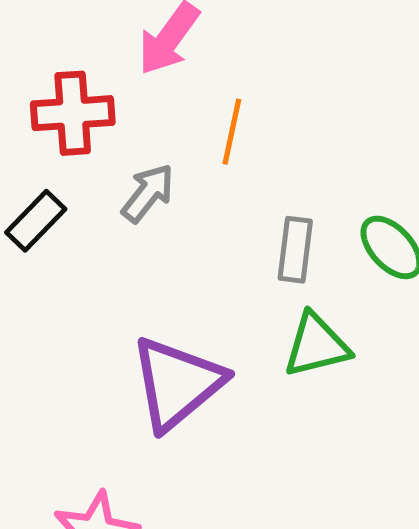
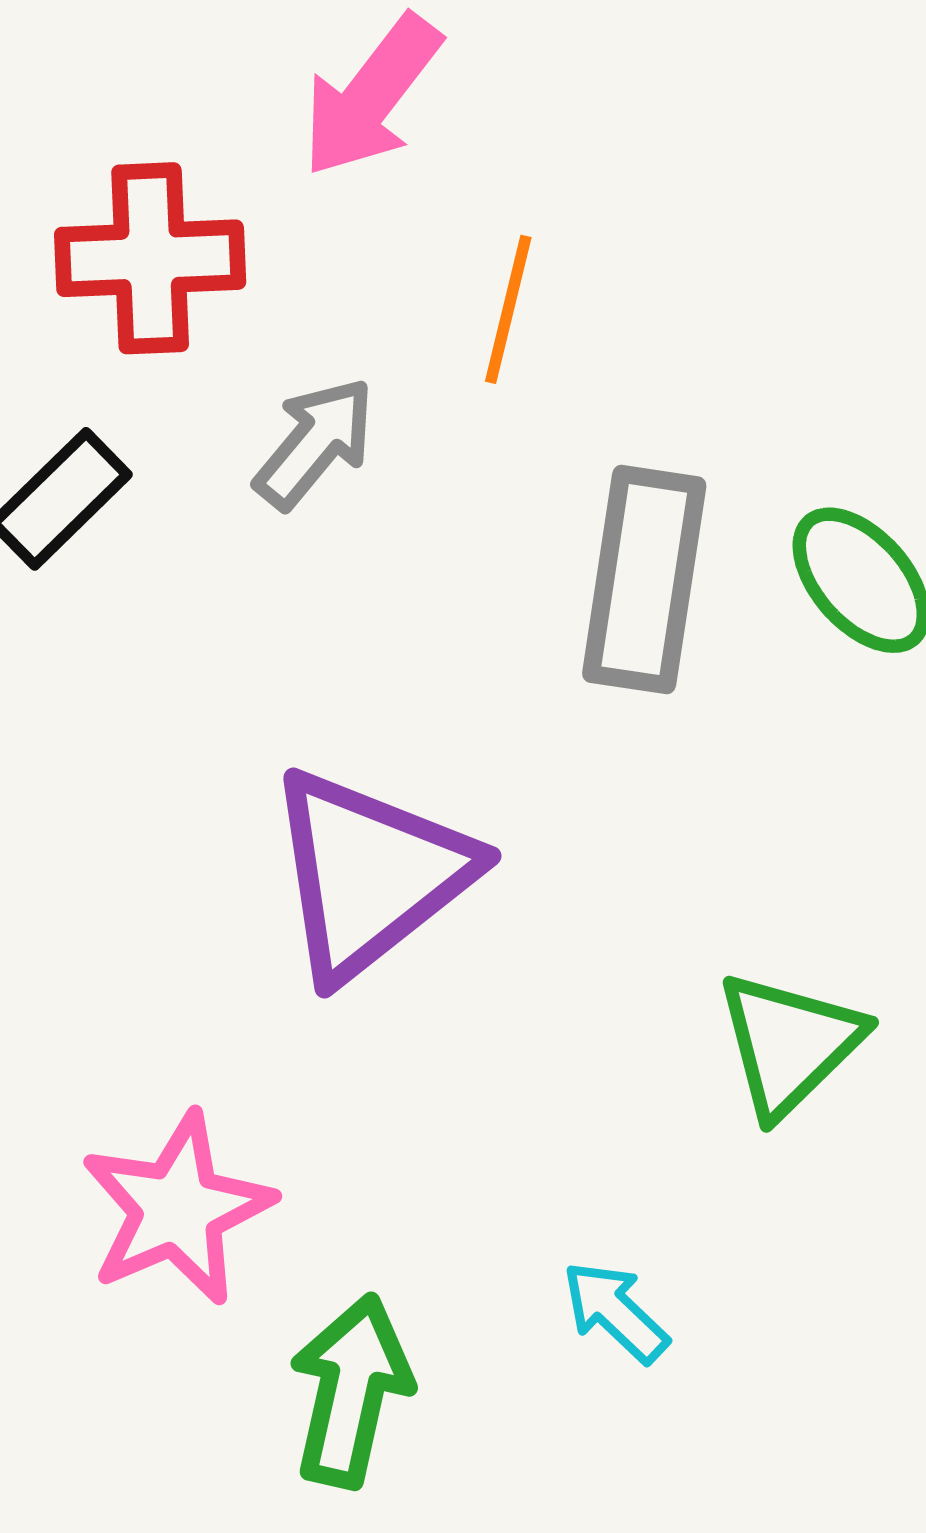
gray rectangle: (295, 250) -> (644, 580), size x1.5
green triangle: (316, 345) -> (789, 1044), moved, turned -32

